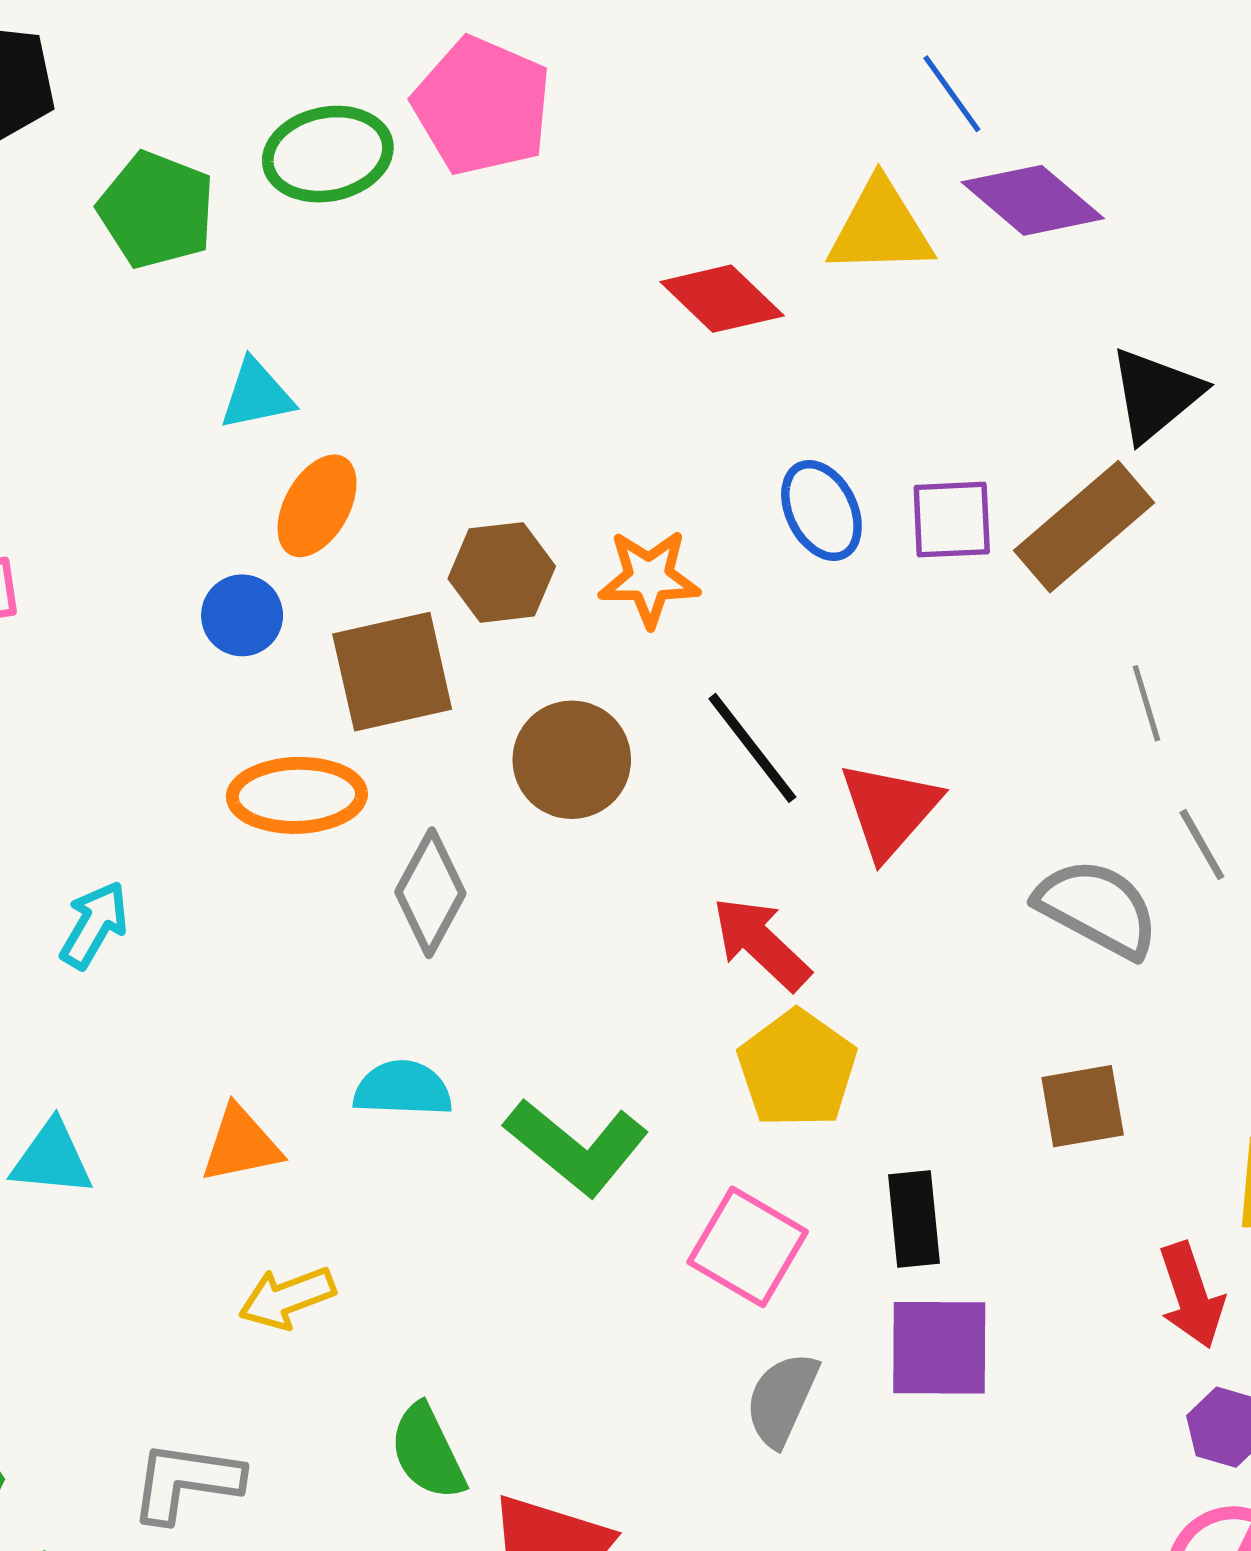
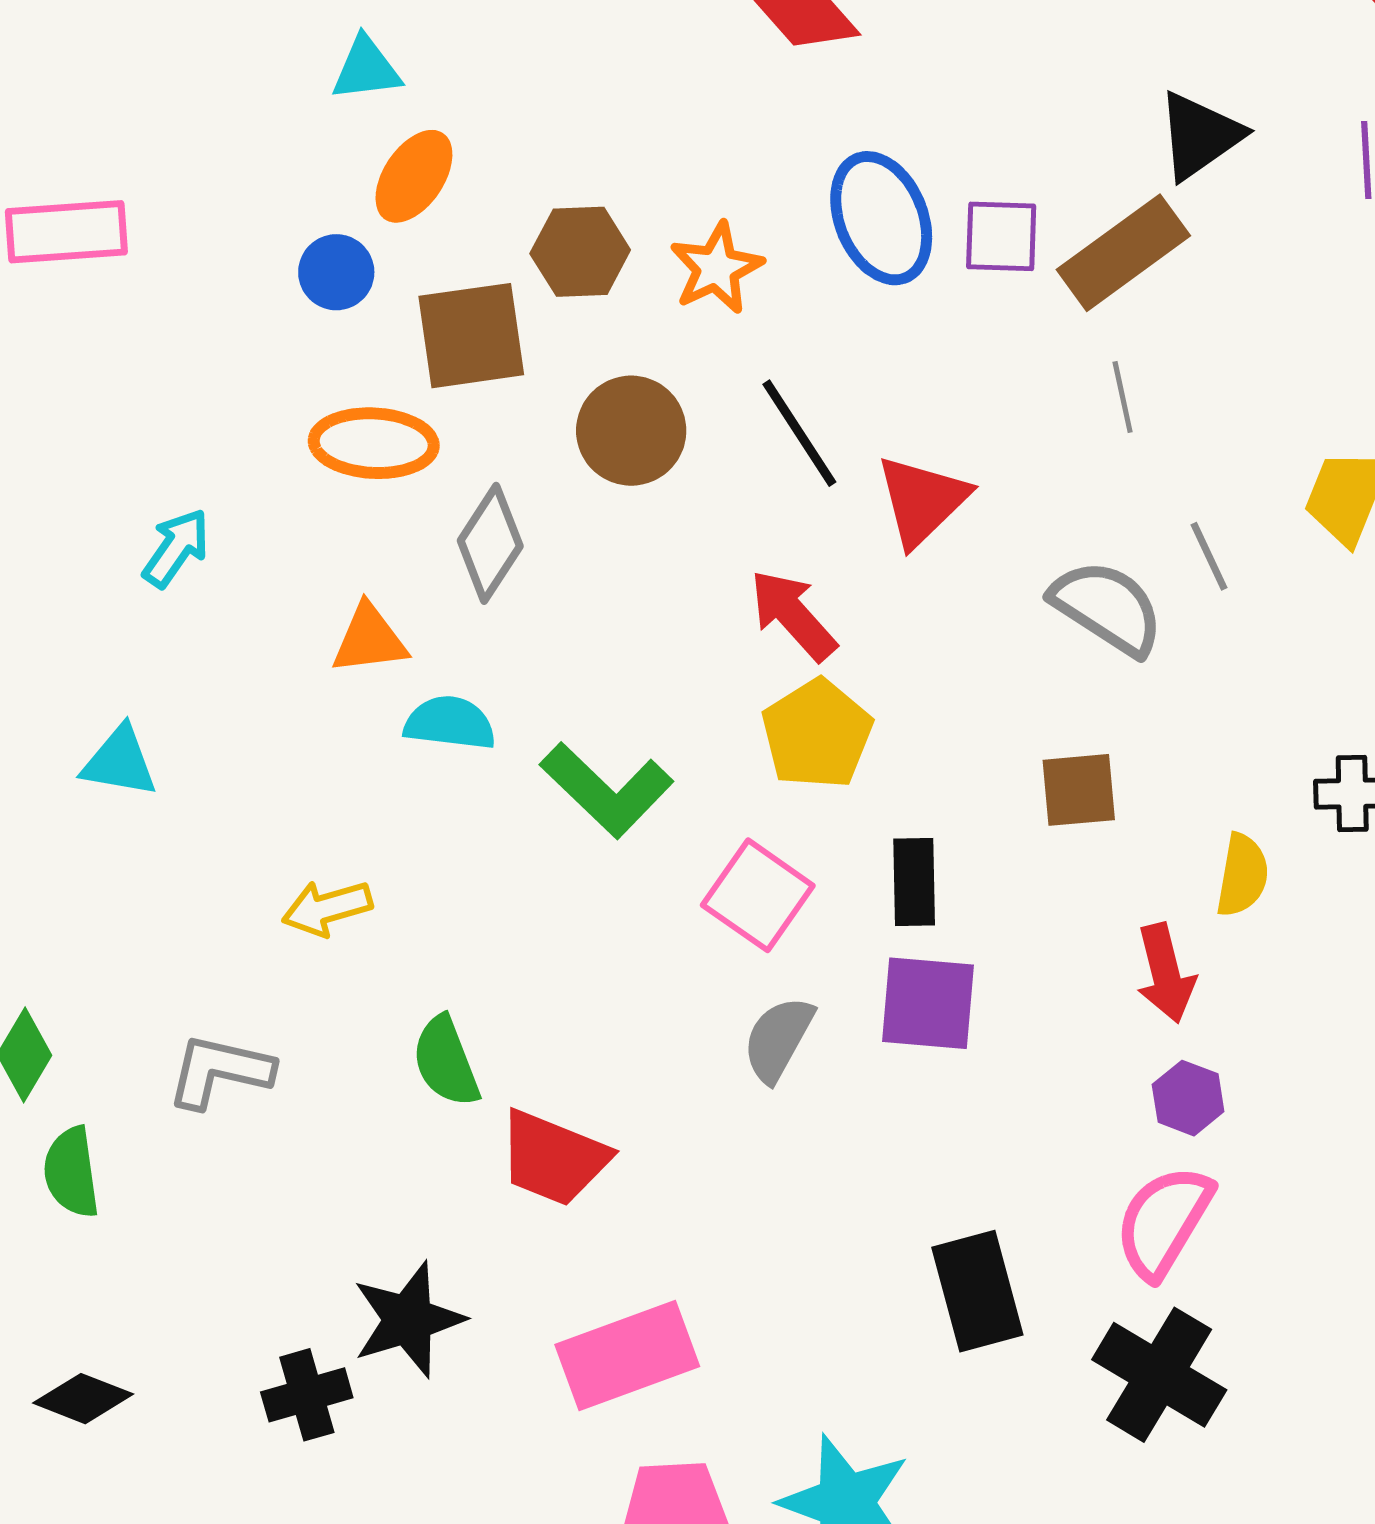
blue ellipse: (821, 510) -> (881, 218), size x1.4
orange star: (649, 578) -> (716, 268), turned -30
gray line: (1146, 703) -> (1123, 397), moved
orange triangle: (241, 1144) -> (369, 639), moved

